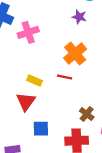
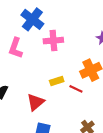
yellow rectangle: (35, 81) -> (57, 81), moved, turned -56

